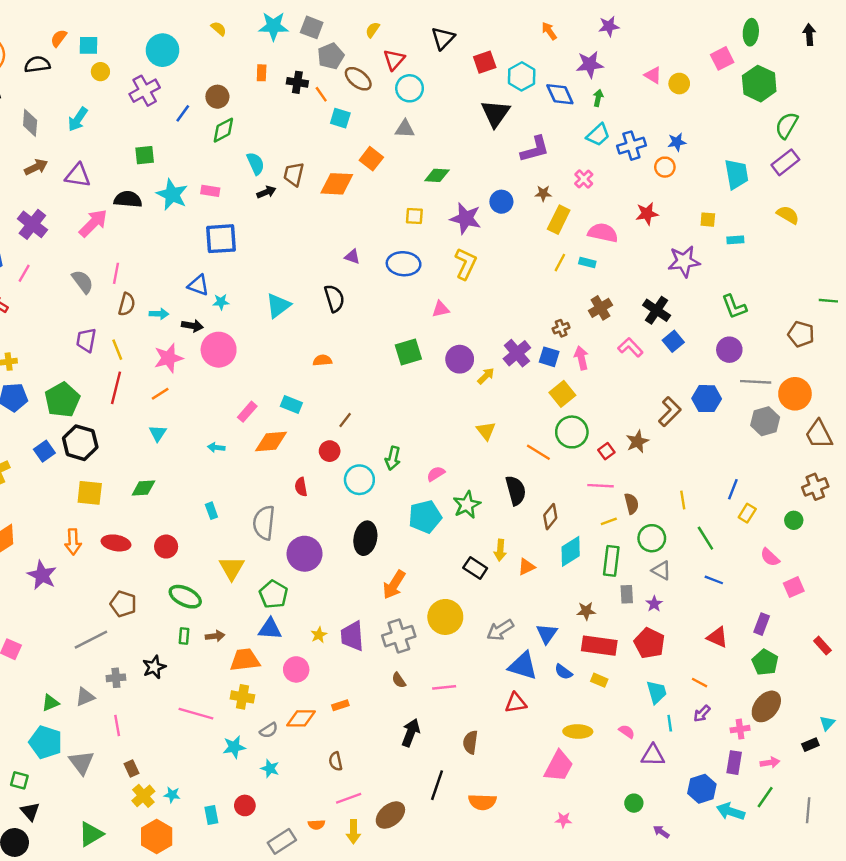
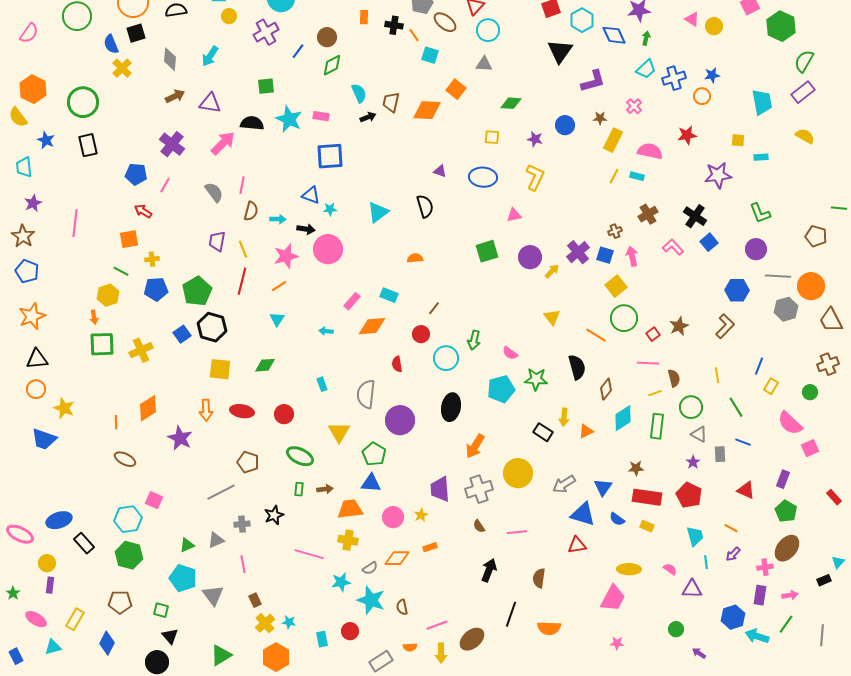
purple star: (466, 218) -> (535, 139), size x0.6
brown L-shape: (670, 412) -> (725, 326), moved
pink semicircle: (436, 474) -> (510, 353), turned -112
green star: (467, 505) -> (536, 379), turned 30
pink semicircle: (770, 557) -> (790, 423), size x1.5
gray rectangle: (627, 594) -> (720, 454), moved
yellow star: (319, 635) -> (421, 515), moved
brown semicircle: (336, 761) -> (402, 607), moved
cyan star: (270, 768) -> (371, 600), size x1.8

